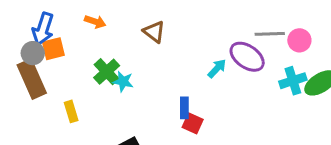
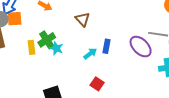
cyan arrow: (217, 68) -> (90, 54), moved
blue rectangle: (184, 108) -> (107, 46), moved
yellow rectangle: (71, 111) -> (31, 47), moved

